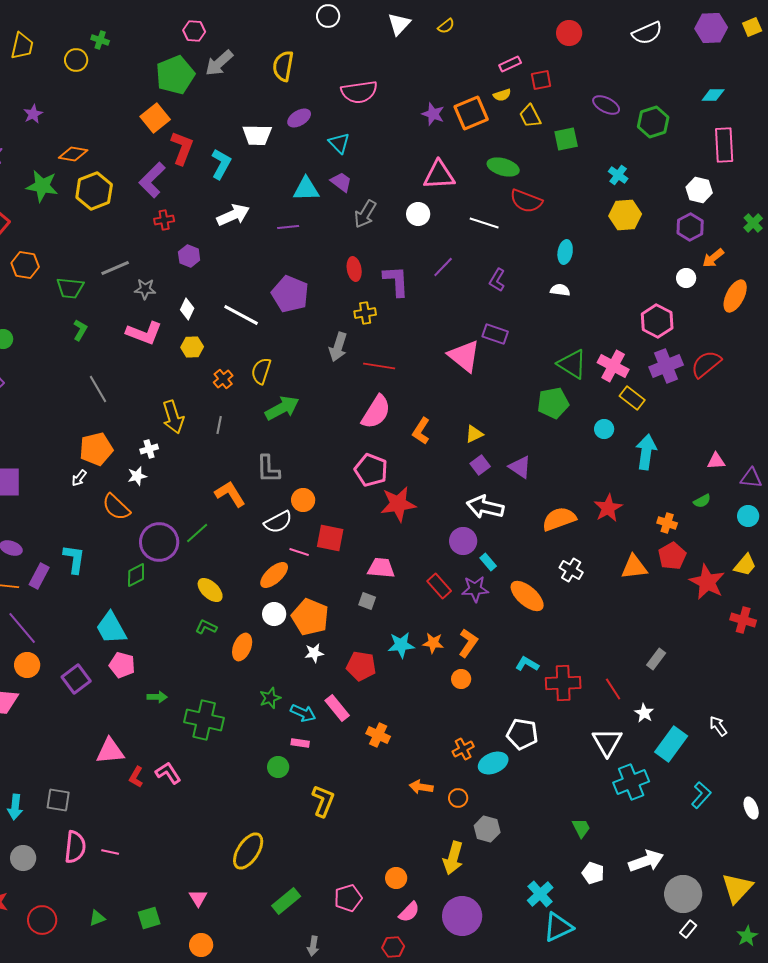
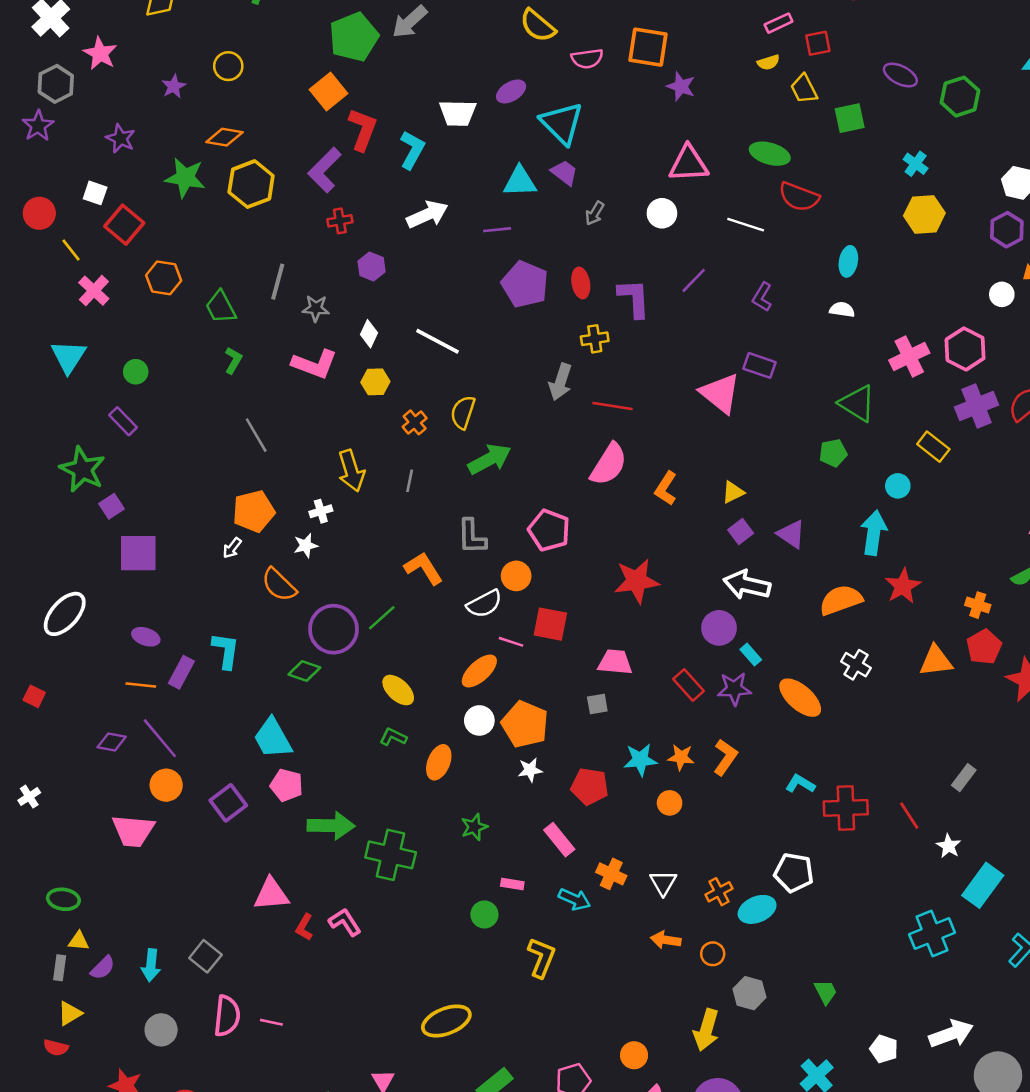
yellow circle: (76, 60) -> (228, 66), moved
yellow semicircle: (283, 66) -> (538, 26), moved, turned -60
pink semicircle: (359, 92) -> (587, 59), size x0.7
orange square: (471, 113) -> (648, 47), moved, turned 32
cyan triangle: (339, 143) -> (562, 123), size x1.6
gray arrow: (365, 214) -> (595, 213), size x0.7
gray line: (115, 268) -> (278, 282), turned -52
green trapezoid: (70, 288) -> (221, 307), turned 56
purple pentagon: (290, 294) -> (525, 284), moved
pink cross: (613, 366) -> (909, 357), moved, turned 36
green pentagon: (553, 403) -> (833, 453), size x0.7
cyan arrow: (646, 452) -> (874, 533), moved
pink pentagon: (371, 470) -> (549, 530), moved
green diamond: (136, 575) -> (304, 671), turned 45
gray square: (367, 601) -> (597, 704), turned -30
orange circle: (461, 679) -> (670, 803), moved
green arrow: (157, 697) -> (331, 826), size x1.8
cyan arrow: (303, 713) -> (574, 899), moved
white triangle: (607, 742) -> (663, 883), moved, size x0.7
gray square: (58, 800) -> (205, 956), turned 30
green trapezoid: (581, 828) -> (826, 992), moved
yellow ellipse: (248, 851) -> (446, 1021), turned 36

